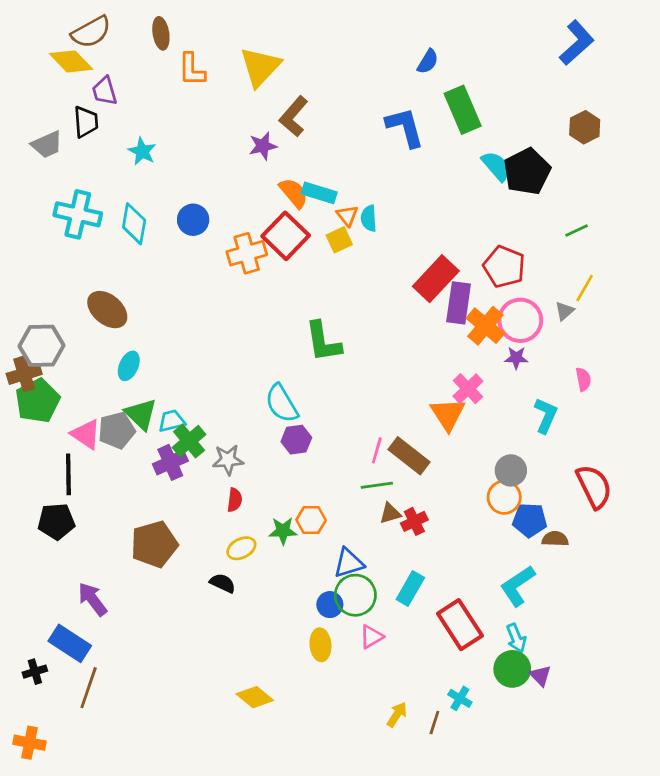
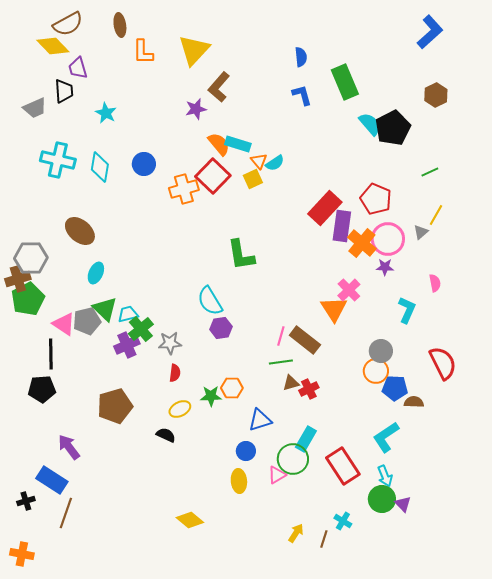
blue semicircle: (428, 61) -> (301, 57), moved, turned -36
blue L-shape: (405, 127) -> (302, 95), size x0.7
cyan semicircle: (369, 218) -> (275, 163), turned -120
green circle: (355, 595) -> (293, 459), moved

